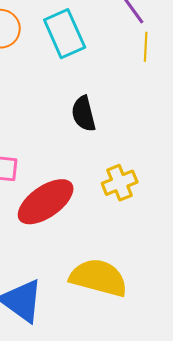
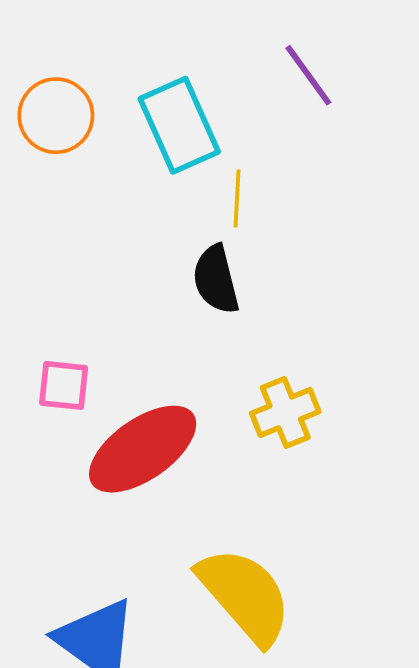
yellow line: (146, 47) -> (237, 199), moved
yellow semicircle: (99, 278) -> (245, 596), turned 34

